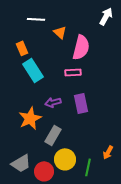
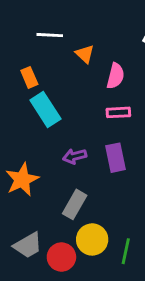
pink semicircle: (81, 47) -> (115, 76), size x0.7
pink rectangle: (73, 72) -> (118, 112), moved
orange star: (30, 118) -> (22, 180), moved

